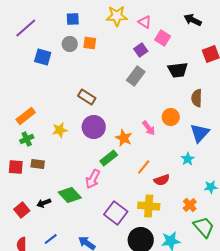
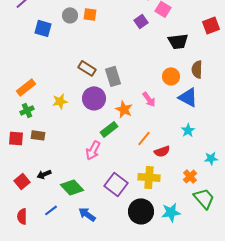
gray rectangle: (136, 76) -> (113, 76), moved, turned -54
orange circle: (171, 117) -> (171, 76), moved
blue triangle: (200, 133) -> (188, 97), moved, turned -45
green diamond: (70, 195) -> (72, 187), moved

